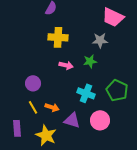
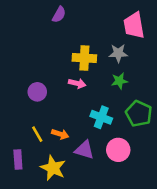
pink trapezoid: (113, 17) -> (134, 25), turned 55
yellow cross: (58, 37) -> (84, 58), moved
green star: (90, 61) -> (119, 81), moved
purple circle: (33, 83) -> (37, 92), moved

